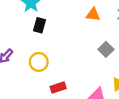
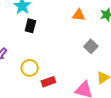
yellow circle: (39, 62) -> (30, 68), moved

